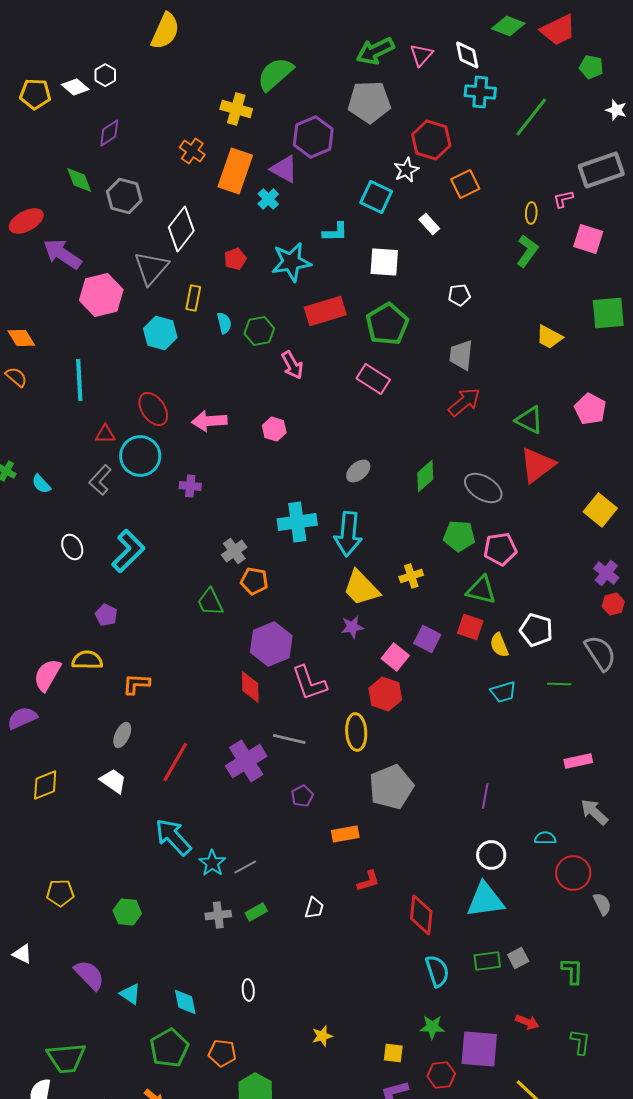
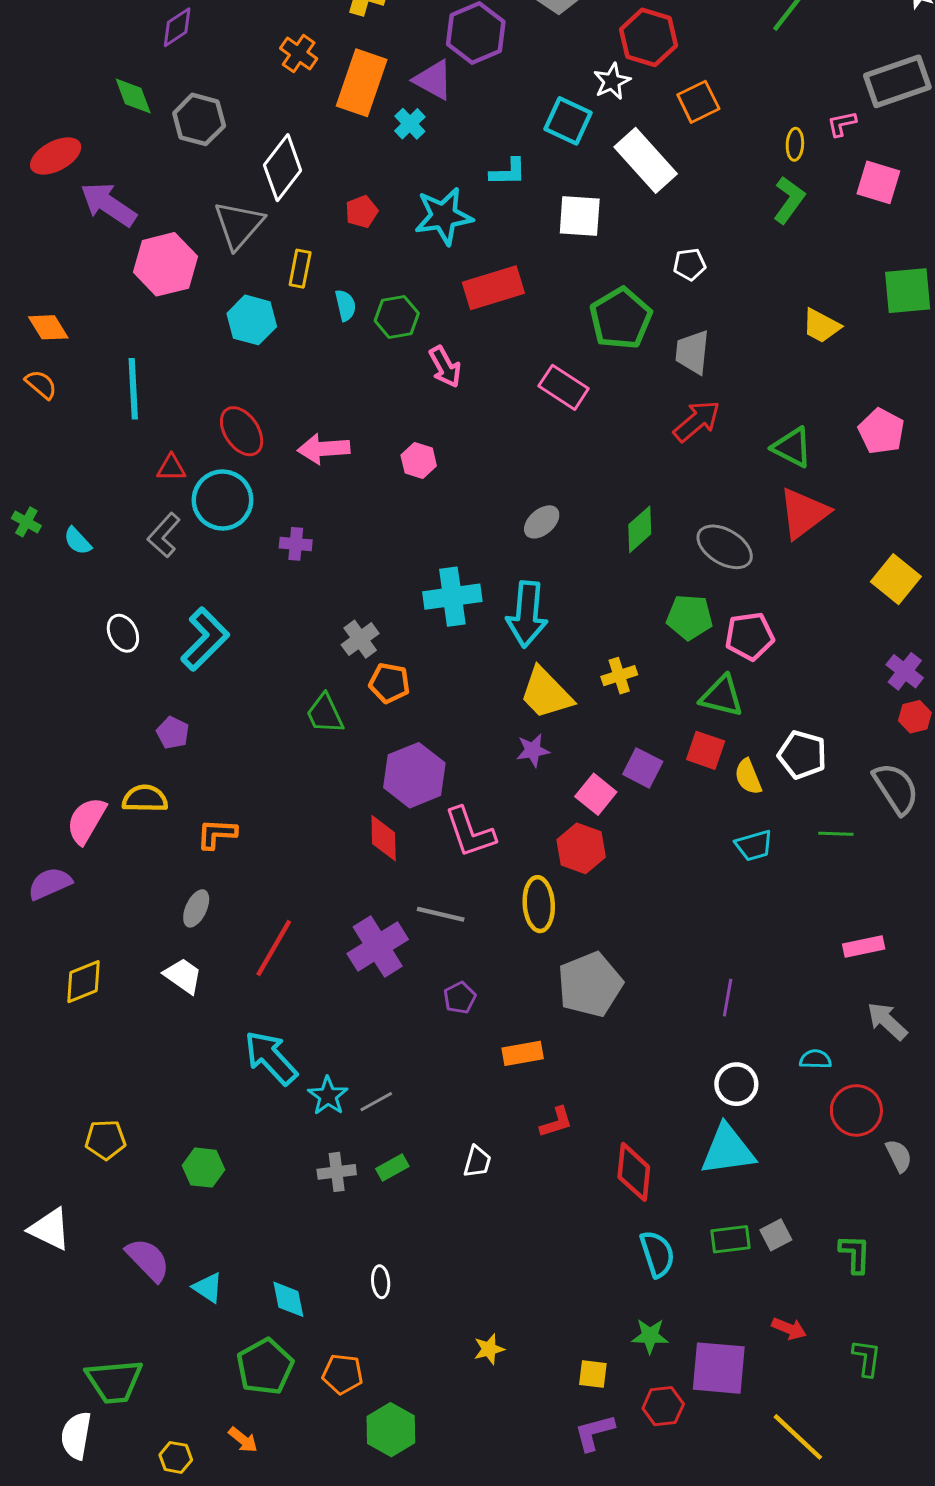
white rectangle: (429, 224) -> (646, 160), size x2.0
green pentagon: (387, 324) -> (621, 318), moved
white triangle: (22, 954) -> (50, 1229), size x1.5

